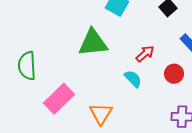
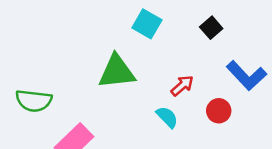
green semicircle: (27, 66) -> (34, 101), turned -80

